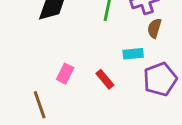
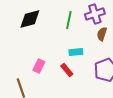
cyan rectangle: (133, 54) -> (76, 52), moved

